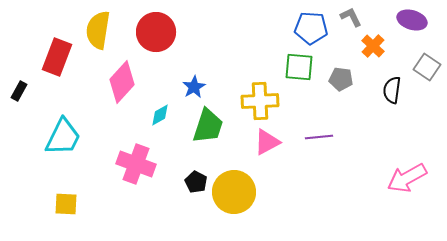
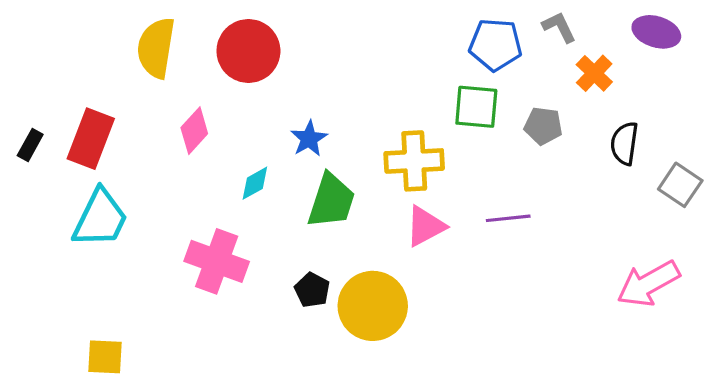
red rectangle: (57, 57) -> (91, 139), moved
gray square: (427, 67) -> (680, 185), moved
pink diamond: (122, 82) -> (194, 131), size x0.7
yellow square: (66, 204) -> (105, 357), moved

